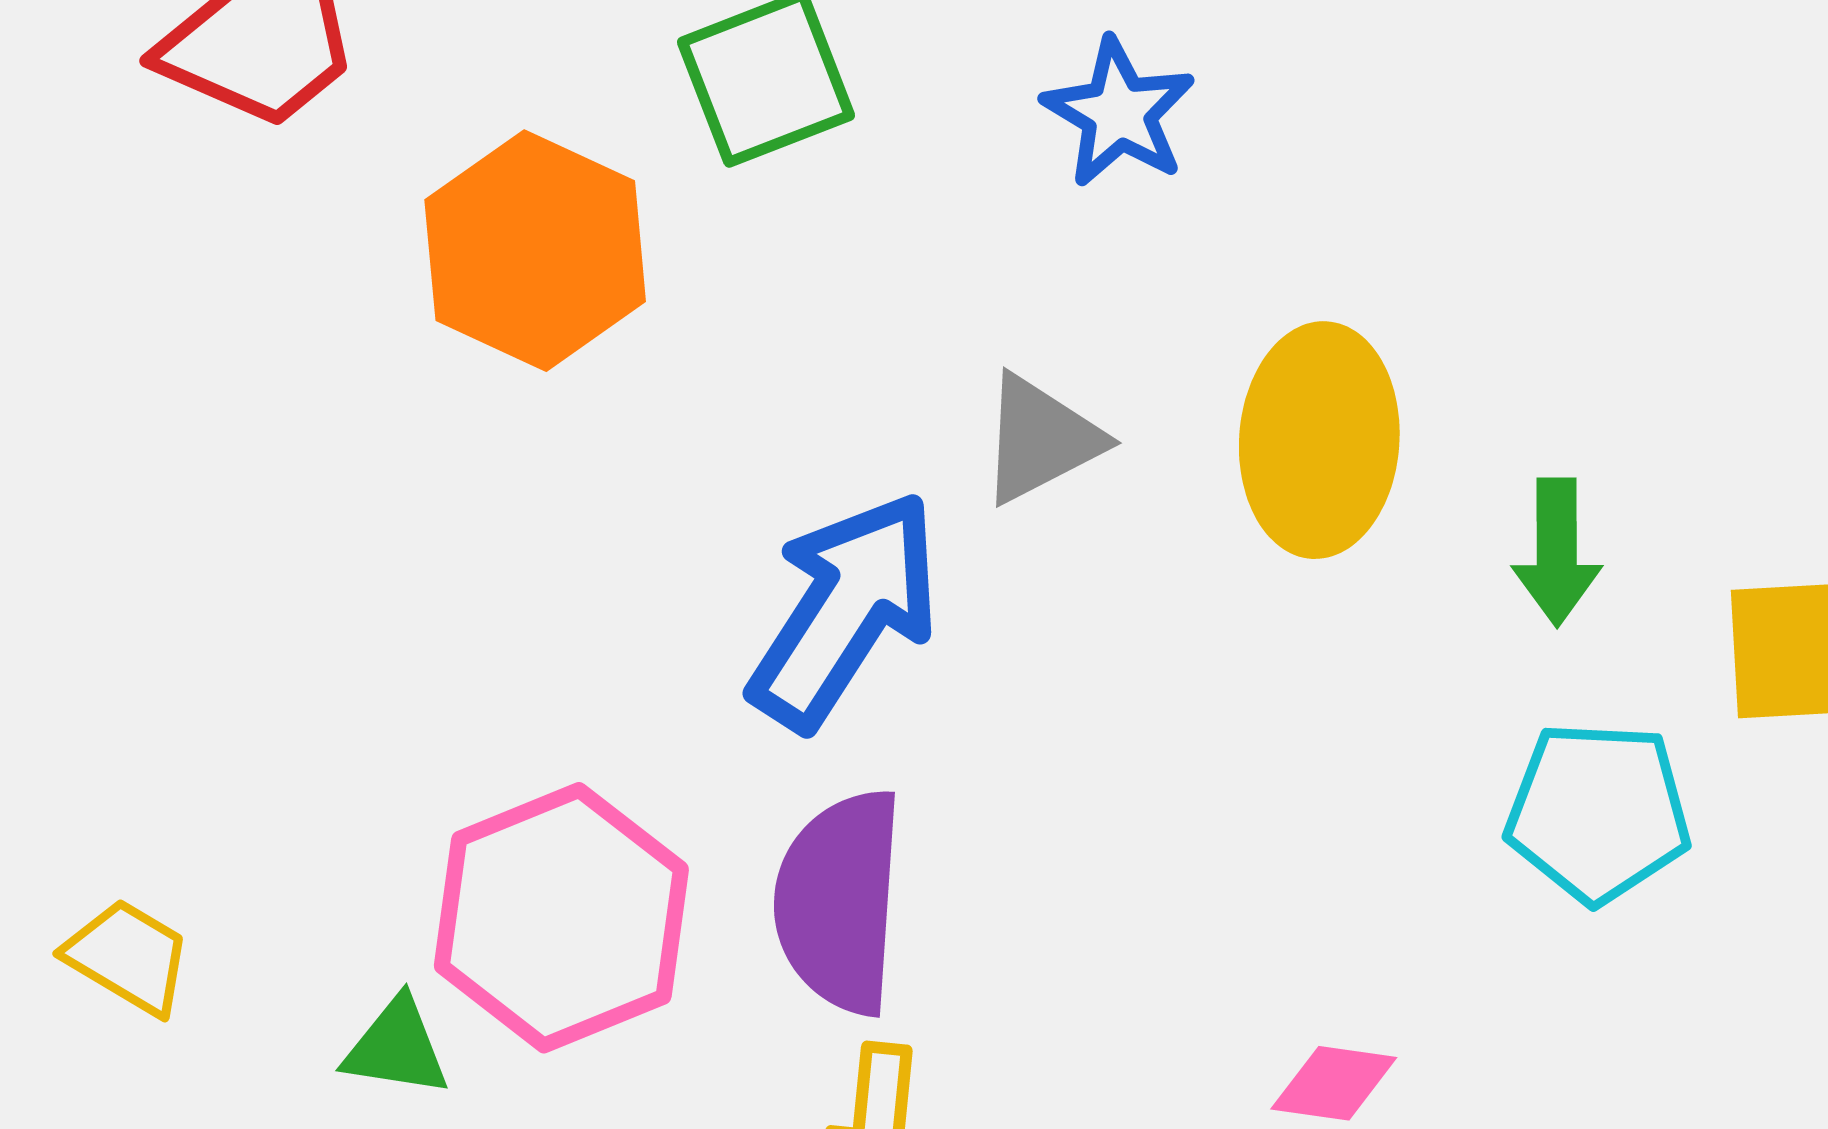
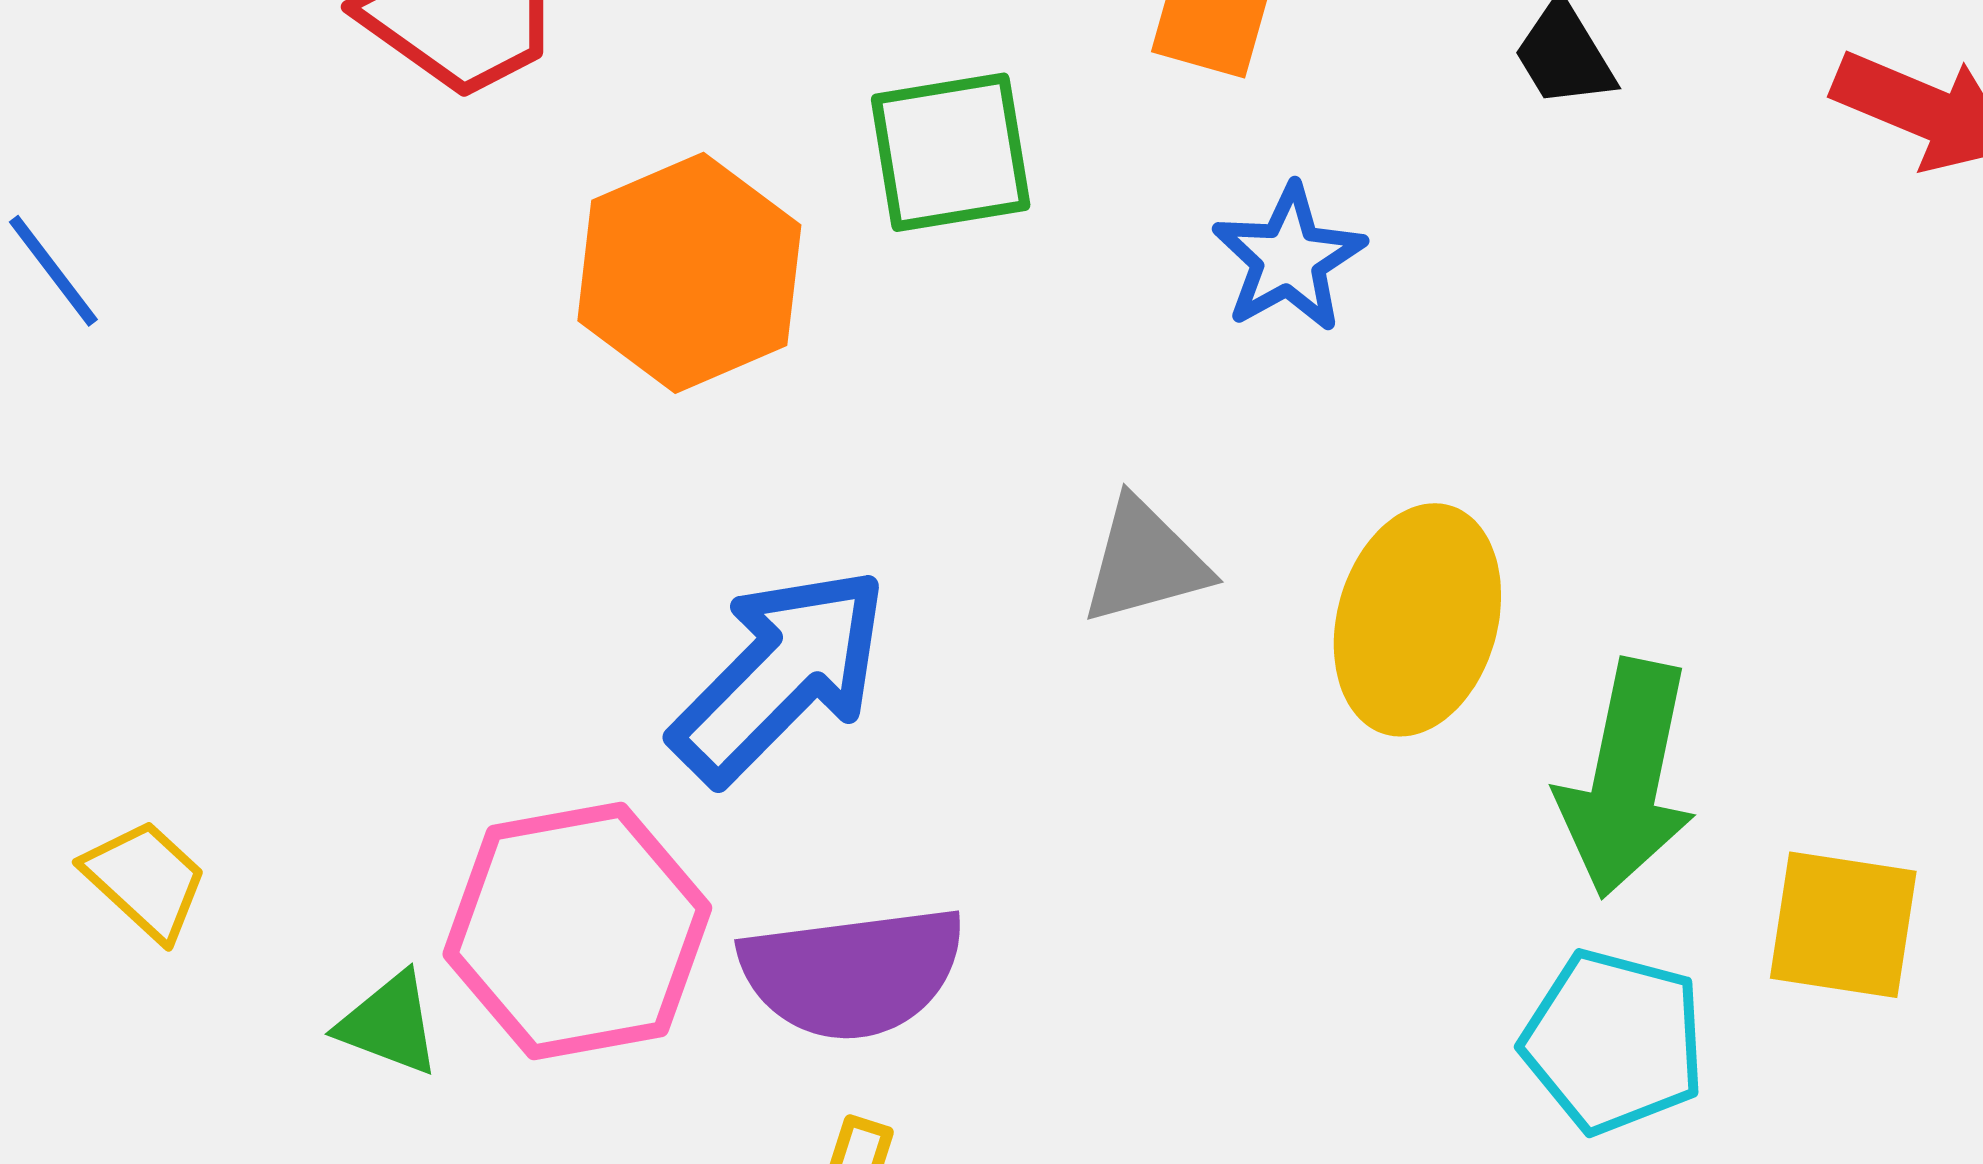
green arrow: (1557, 552) -> (1627, 778), size x1.6
blue arrow: (845, 610) -> (780, 675), moved
purple semicircle: (839, 902) -> (853, 973), turned -113

